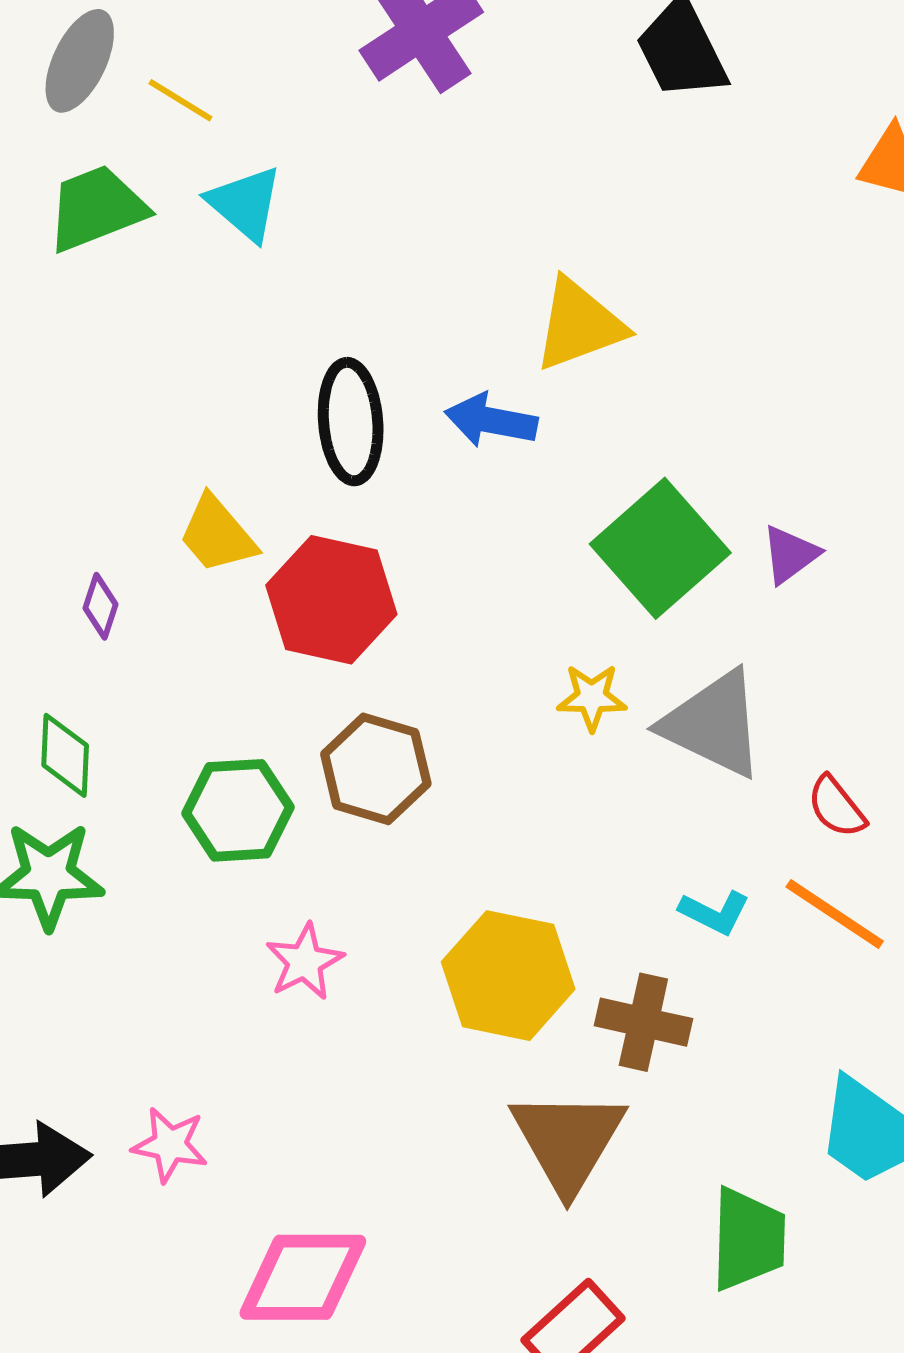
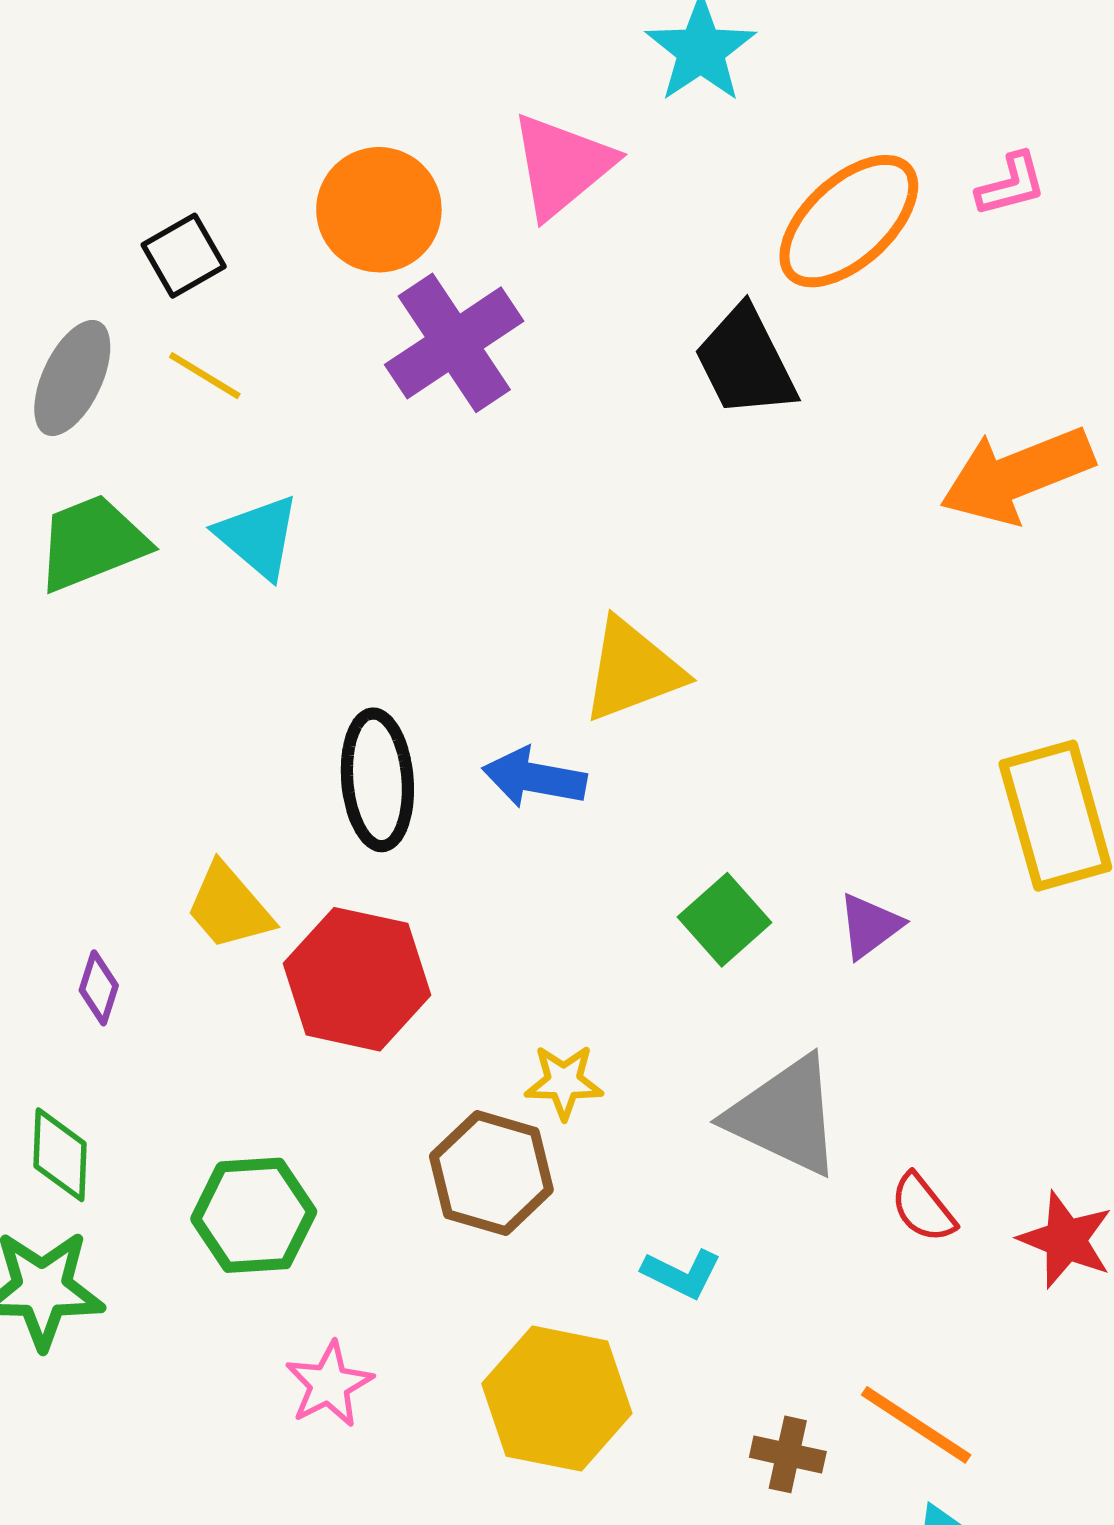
yellow line: (180, 100) -> (205, 376), moved
green square: (660, 548) -> (725, 920), size x0.6
yellow star: (592, 697) -> (564, 1082), moved
brown hexagon: (376, 769) -> (491, 1173), moved
cyan L-shape: (715, 912) -> (682, 1274), moved
orange line: (835, 914) -> (916, 1425), moved
brown cross: (643, 1022) -> (788, 1454), moved, size x0.7

